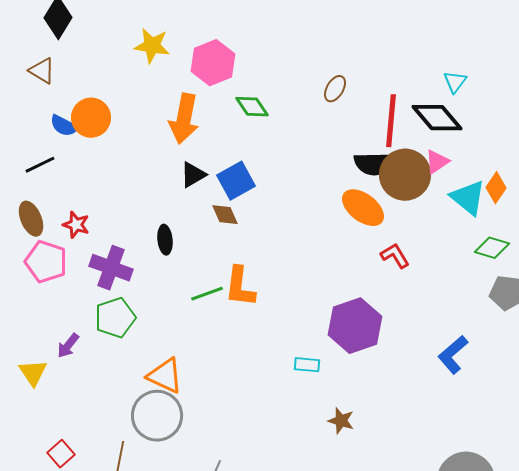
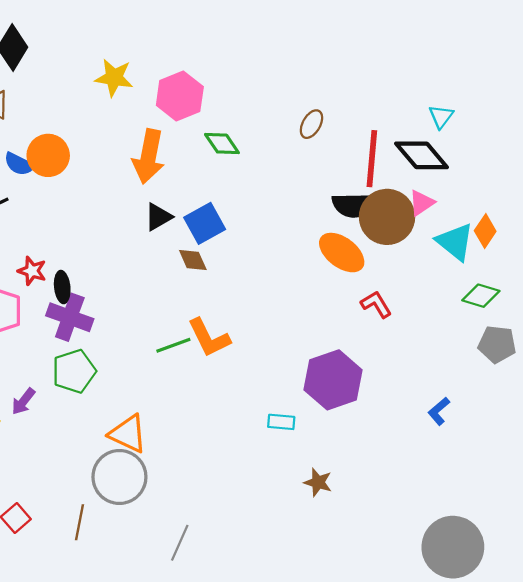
black ellipse: (165, 240) -> (62, 287), moved
orange L-shape: (240, 287) -> (209, 338), turned -33
blue L-shape: (453, 355) -> (439, 411), size x0.7

